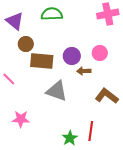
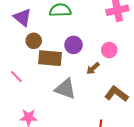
purple circle: (72, 56) -> (74, 45), moved
brown arrow: (84, 71) -> (93, 68), turned -40

